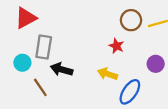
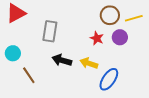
gray rectangle: (44, 47) -> (50, 31), moved
purple circle: (156, 64) -> (120, 37), moved
black arrow: (62, 69) -> (62, 60), moved

